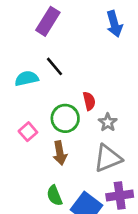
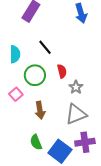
black line: (55, 66) -> (45, 47), moved
cyan semicircle: (27, 78) -> (15, 54), turned 102
green circle: (65, 118) -> (35, 75), moved

